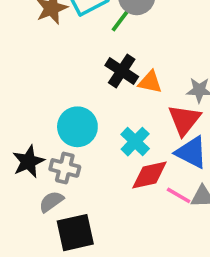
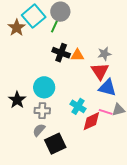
cyan cross: (135, 142) -> (78, 106), moved
black star: (28, 162) -> (17, 100), moved
red diamond: (149, 175) -> (91, 121), moved

